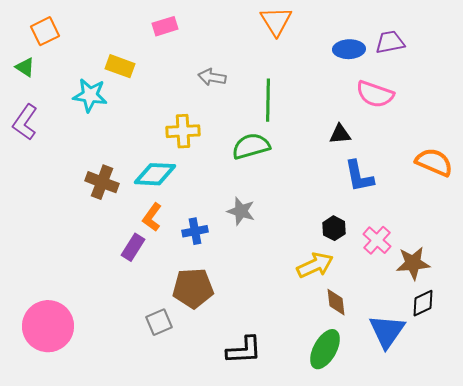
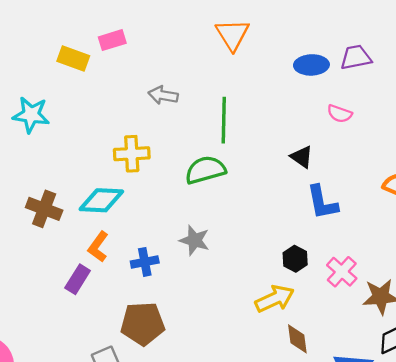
yellow rectangle: (120, 66) -> (73, 58), moved
pink semicircle: (375, 94) -> (340, 114), size x0.6
black triangle: (340, 134) -> (302, 157), turned 40

